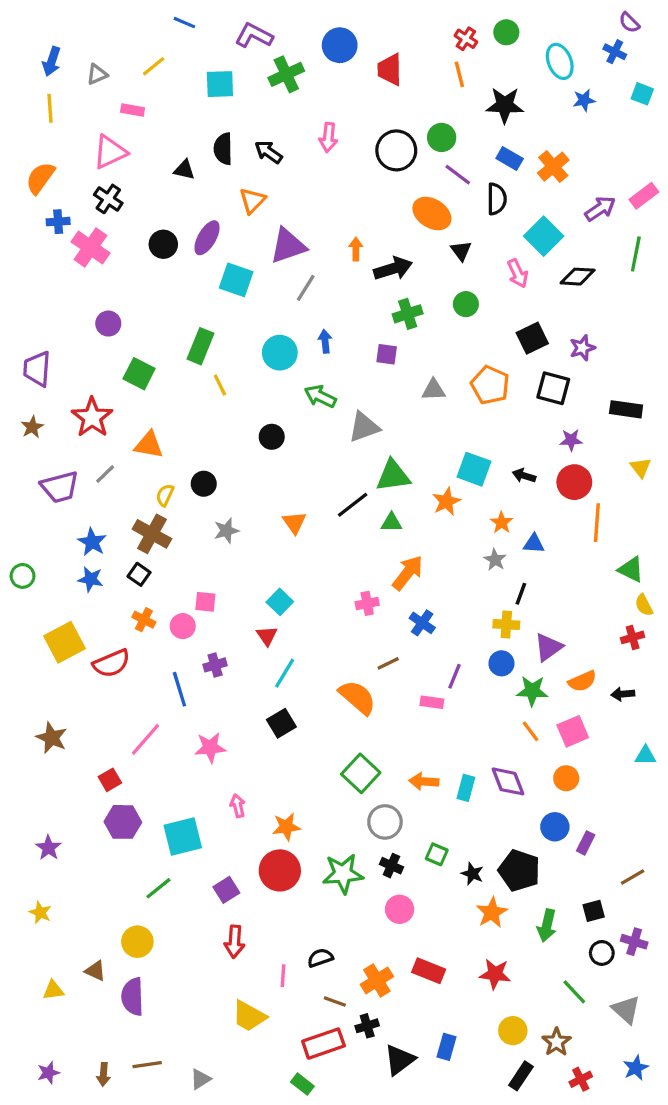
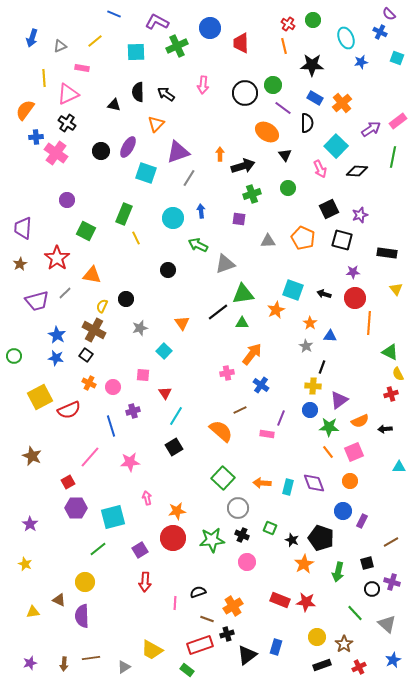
yellow line: (50, 108) -> (44, 78), moved
pink square: (205, 602) -> (143, 375), moved
cyan square: (280, 602) -> (164, 351), moved
red rectangle: (429, 971) -> (280, 600), moved
yellow trapezoid: (249, 1016) -> (152, 650), moved
black rectangle: (521, 1076) -> (322, 665), turned 36

